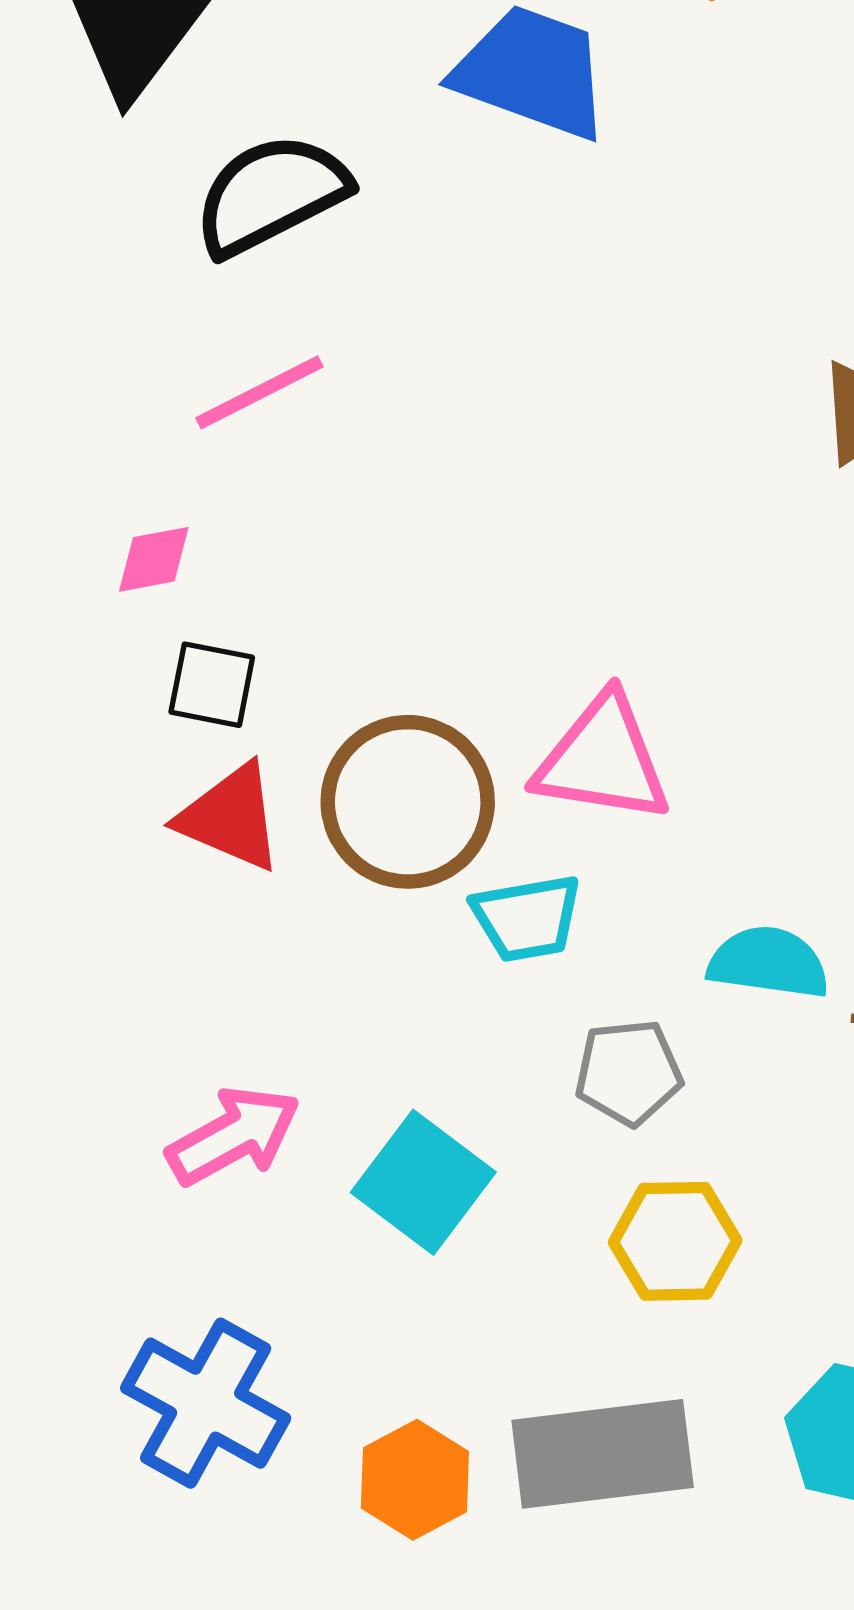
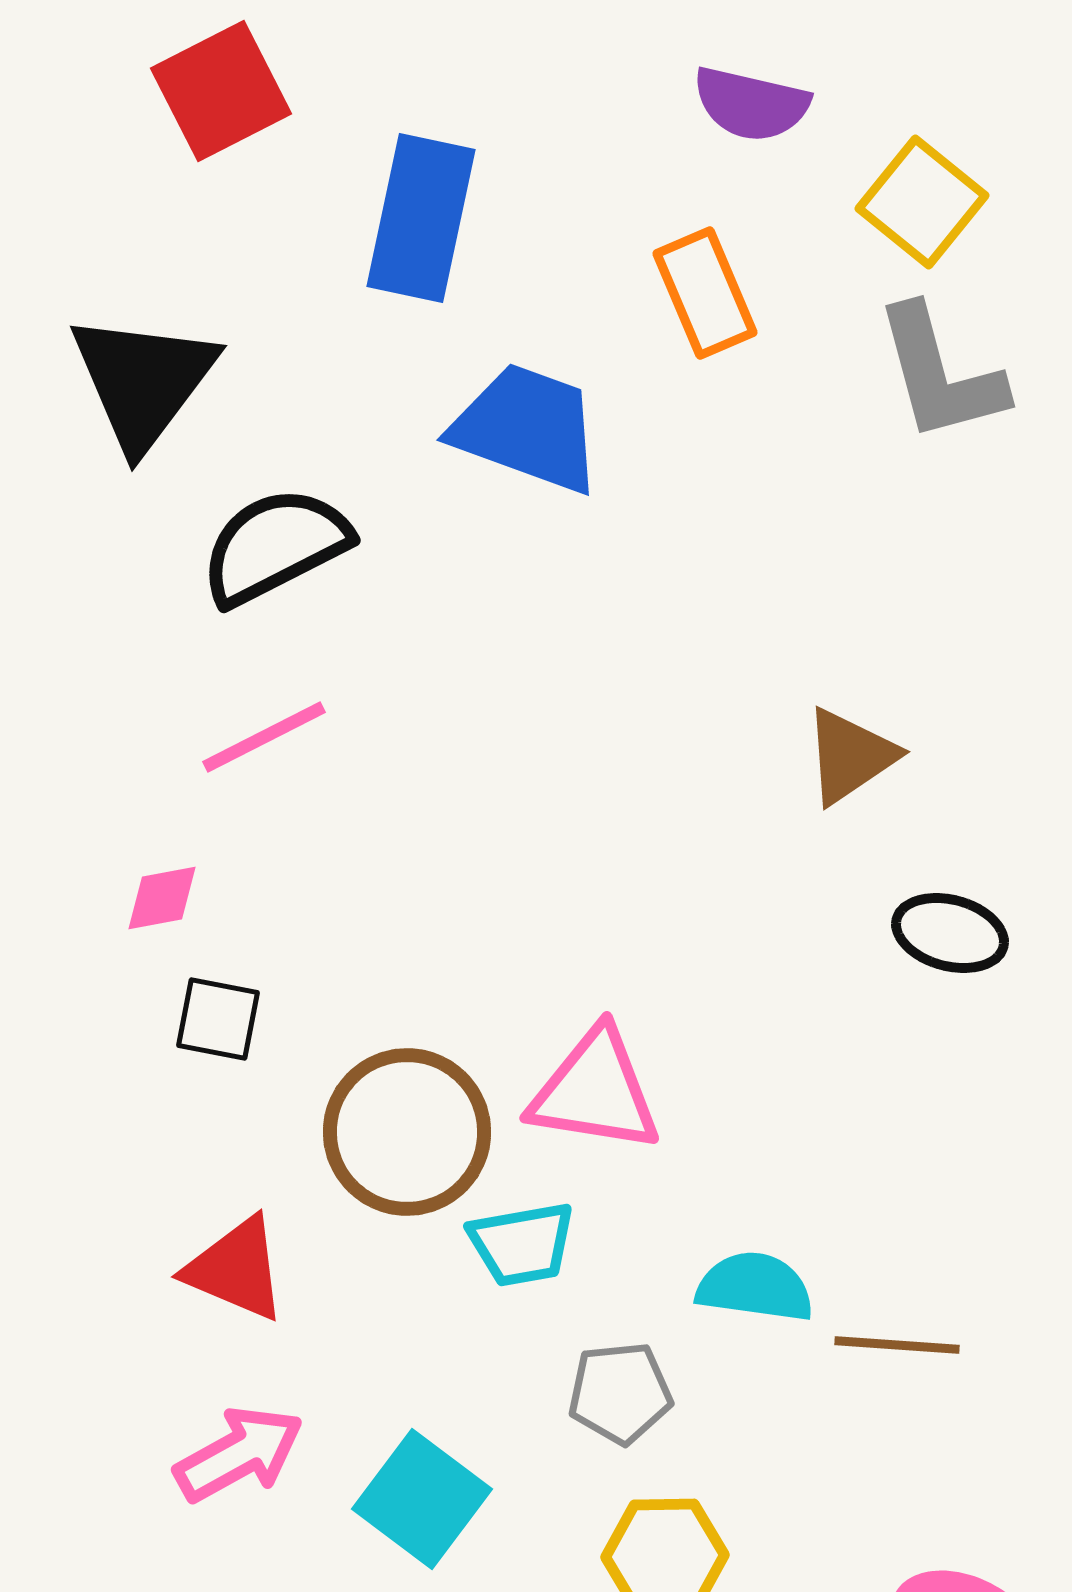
red triangle: (230, 817) -> (236, 1269), moved

